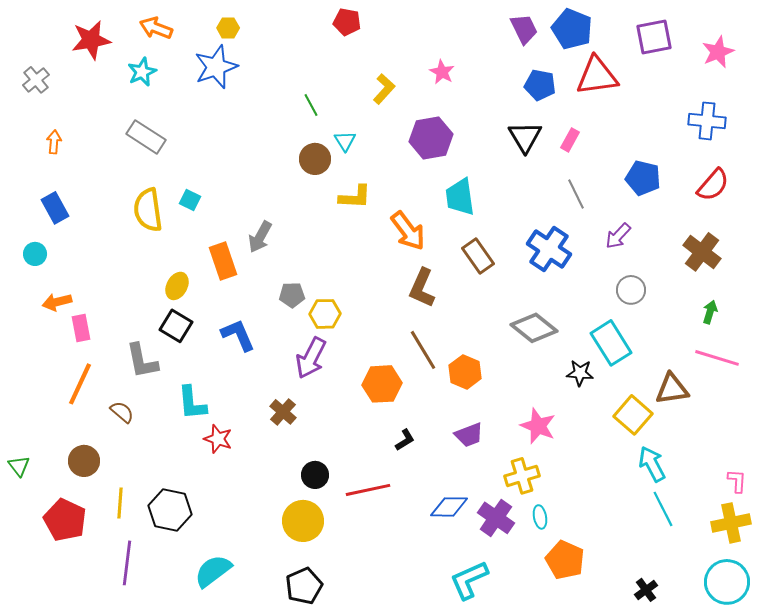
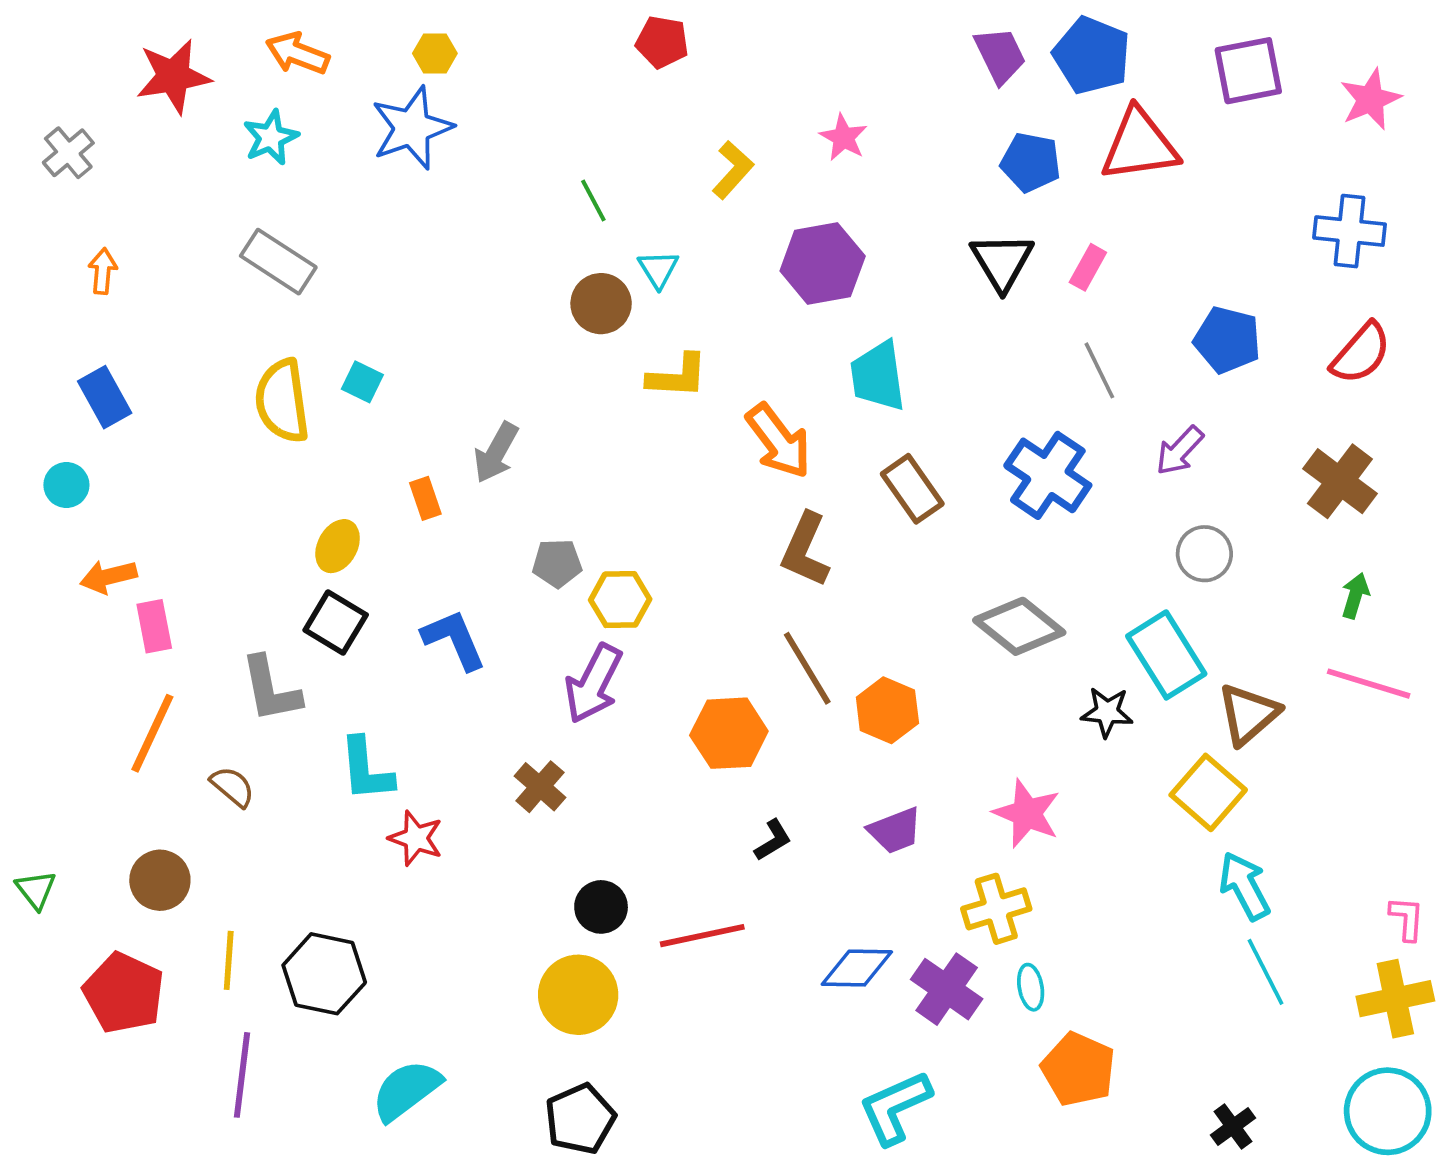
orange rectangle: (223, 261) -> (425, 498), size x0.6
brown triangle: (672, 389) -> (1248, 714), moved, turned -33

